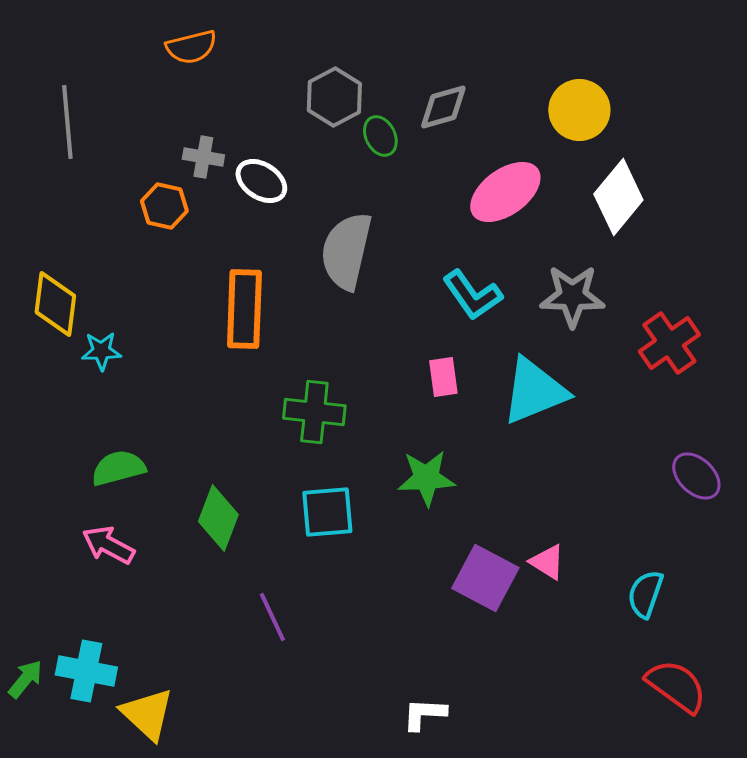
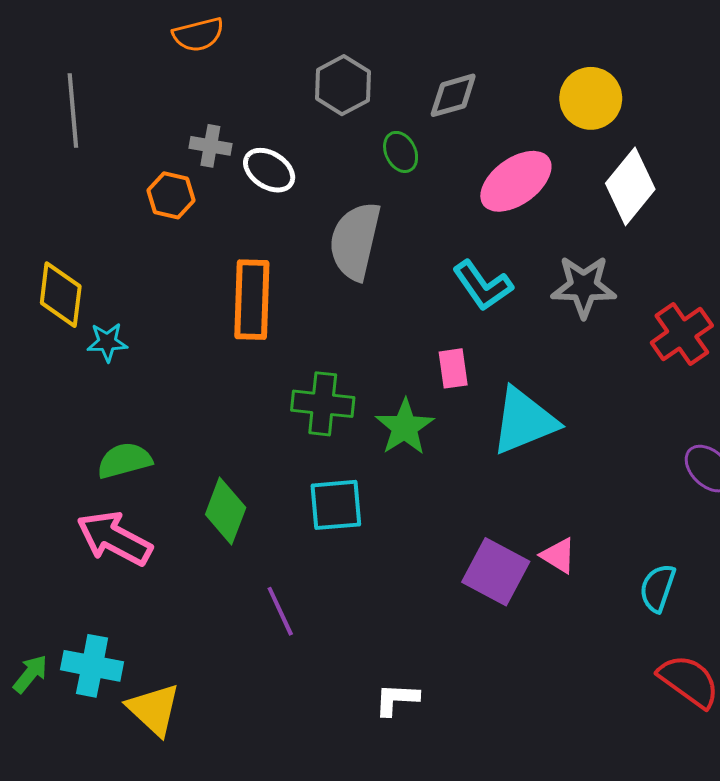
green ellipse: (380, 136) -> (401, 152), moved
cyan triangle: (534, 391) -> (524, 421), moved
green star: (426, 478) -> (405, 427), moved, turned -30
pink arrow: (108, 545) -> (114, 538), size x1.4
white L-shape: (424, 714) -> (397, 699), moved

